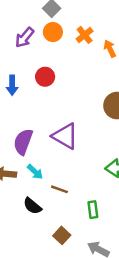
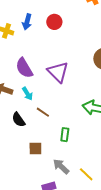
purple semicircle: (23, 142) -> (24, 68), turned -65
brown square: (62, 235) -> (35, 148), turned 32

